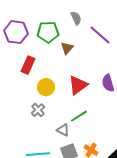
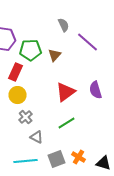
green pentagon: (48, 32) -> (31, 50), moved
yellow circle: (46, 87) -> (18, 95), moved
gray triangle: (63, 130) -> (37, 137), moved

